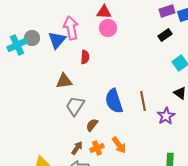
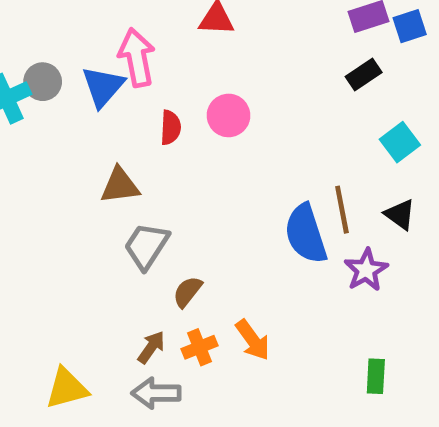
pink circle: (108, 28) -> (229, 115), moved
blue semicircle: (114, 101) -> (306, 234), moved
brown line: (143, 101) -> (342, 210), moved

